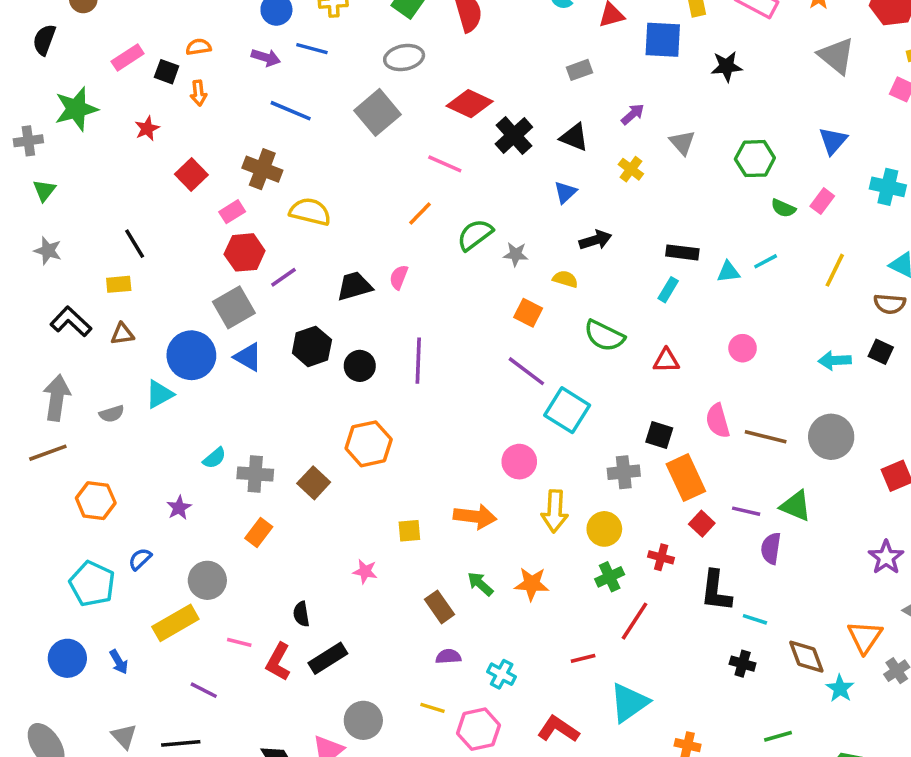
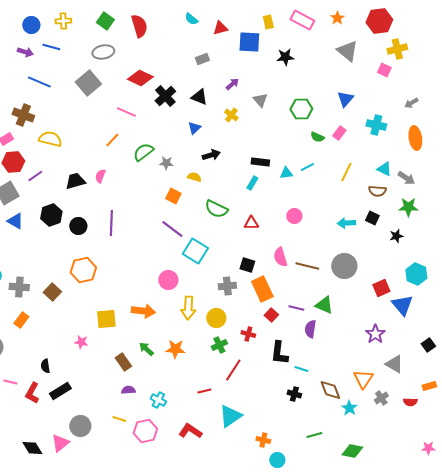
yellow square: (409, 531) -> (106, 319), size x1.5

